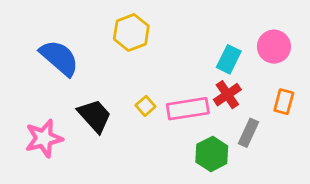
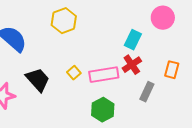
pink circle: (274, 47) -> (163, 18), moved
green hexagon: (212, 154) -> (103, 110), moved

